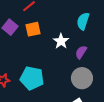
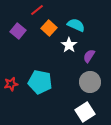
cyan semicircle: (83, 21) -> (76, 25), moved, turned 96
orange square: (33, 29) -> (49, 28), moved, turned -35

